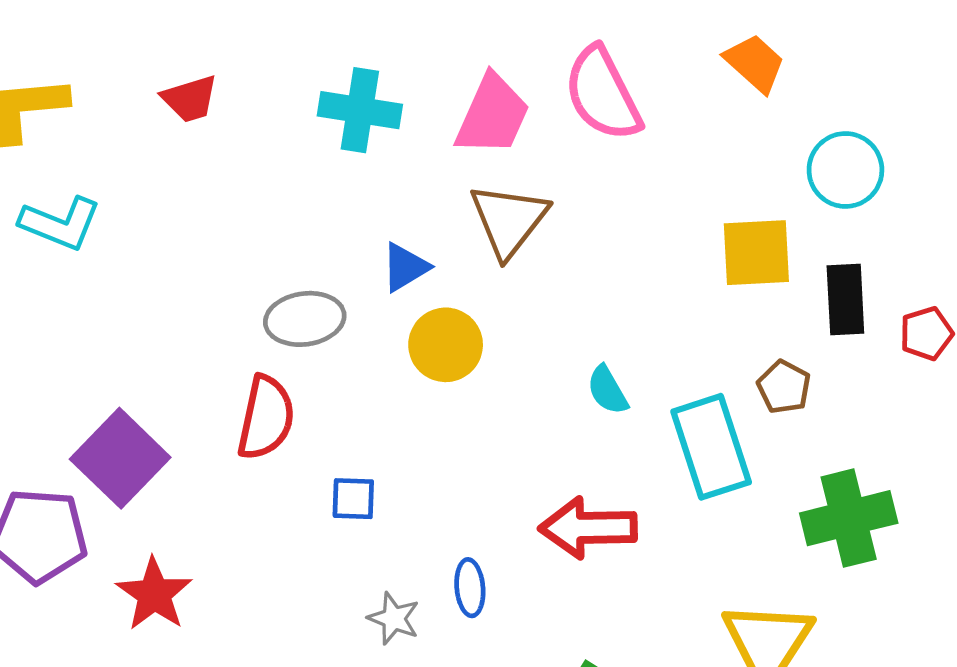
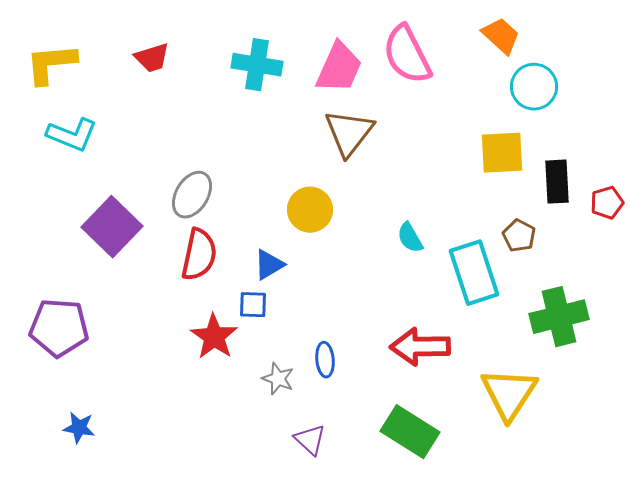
cyan circle: (845, 170) -> (534, 87), moved
blue triangle: (405, 267) -> (269, 265), moved
gray ellipse: (305, 319) -> (192, 195), moved, turned -51
purple square: (120, 458) -> (112, 227), moved
red arrow: (588, 528) -> (420, 347), moved
red star: (154, 594) -> (214, 337), moved

